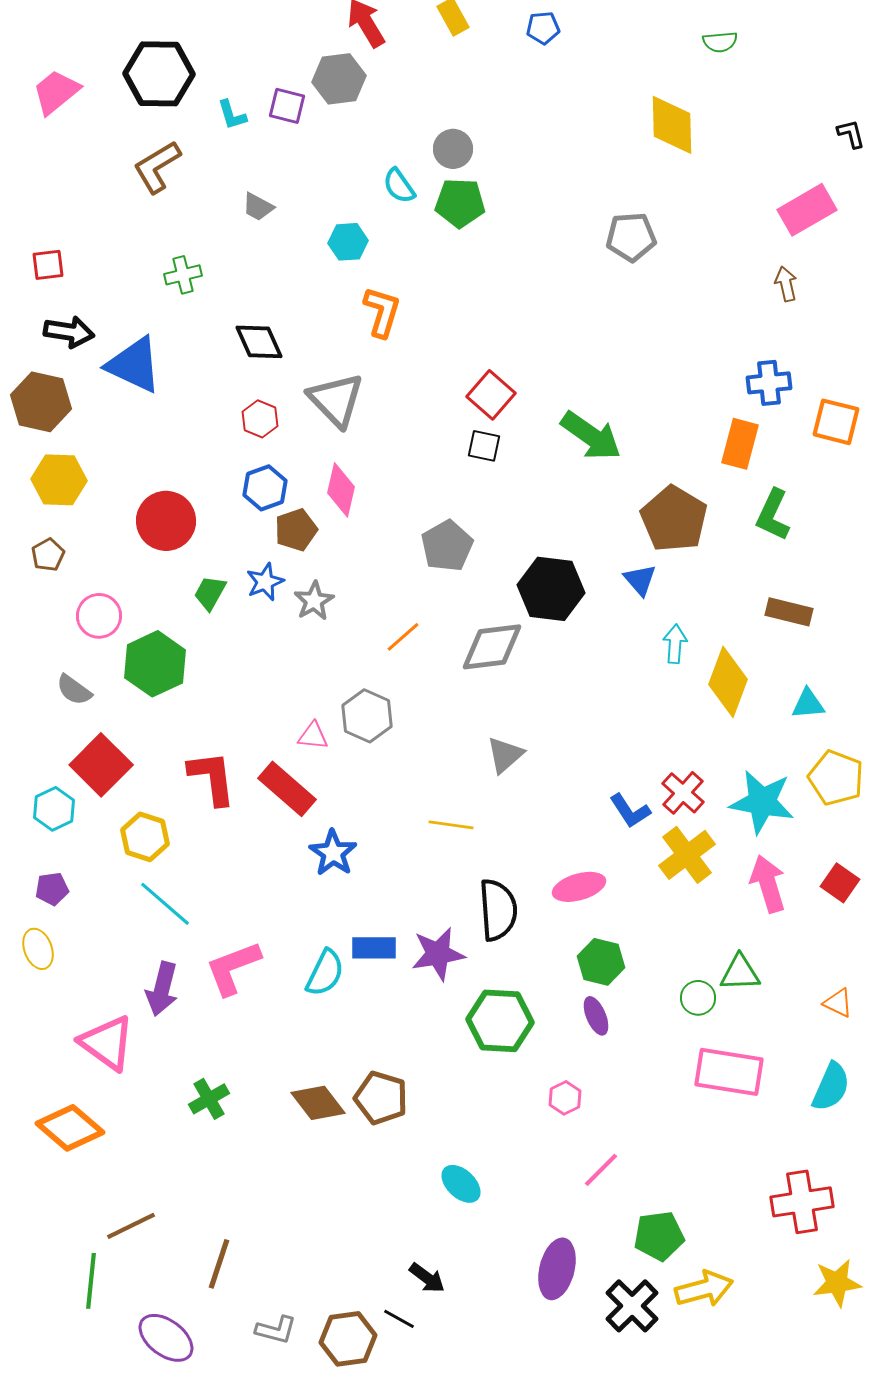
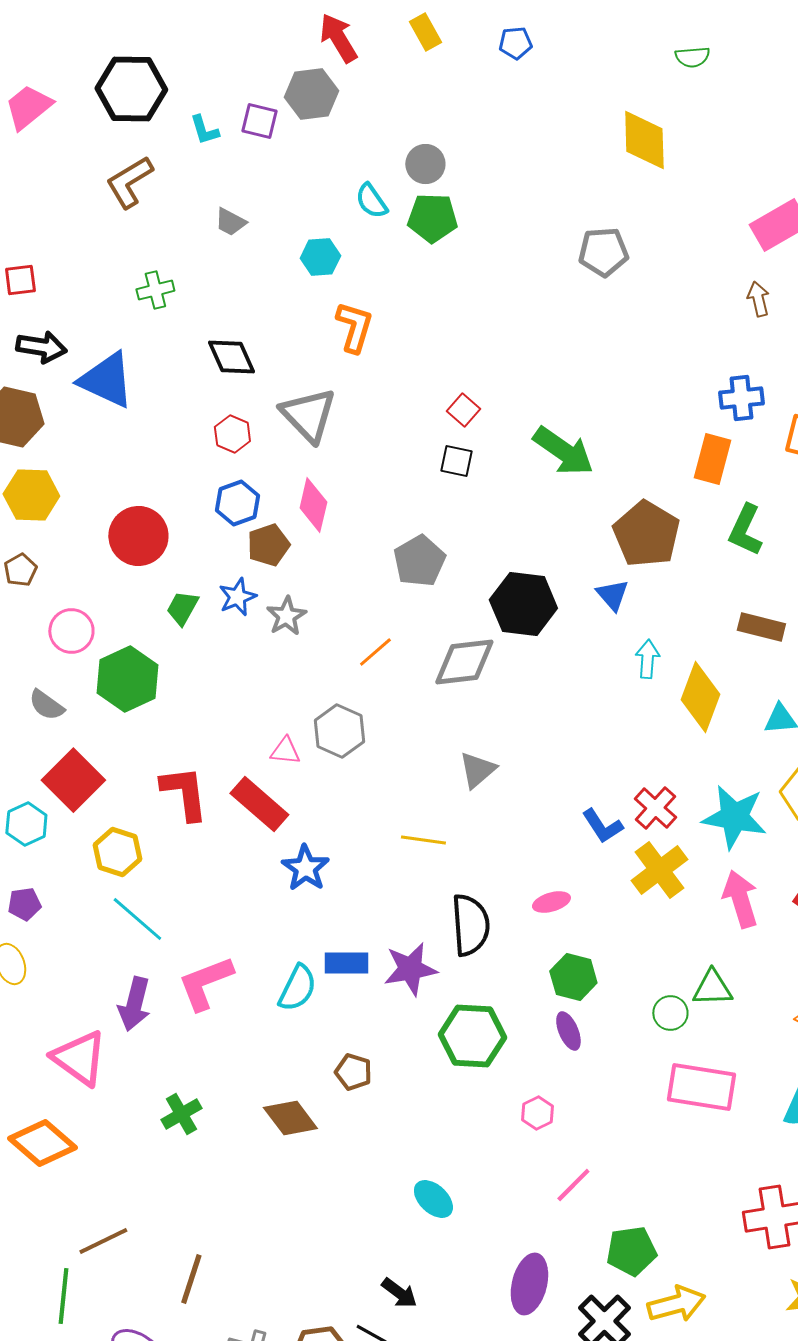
red square: (491, 395) -> (463, 410), size x0.7
pink ellipse: (579, 887) -> (551, 902), size x0.7
brown pentagon: (381, 1098) -> (353, 1072), moved, size x0.7

